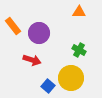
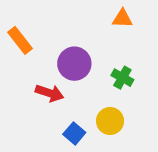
purple circle: (39, 33) -> (74, 64), moved
yellow circle: (71, 78) -> (110, 121), size x0.7

